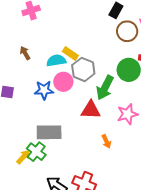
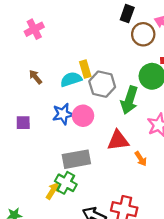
yellow rectangle: (70, 53) -> (85, 69), turned 49
pink circle: (63, 82) -> (83, 116), moved
red triangle: (91, 110) -> (118, 140), moved

